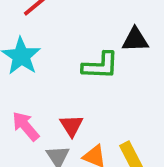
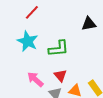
green L-shape: (100, 66) -> (59, 49), moved

